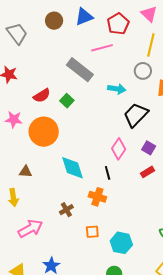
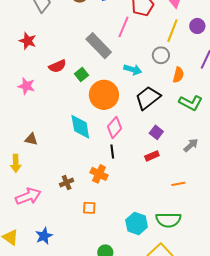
pink line: (102, 48) -> (123, 27), turned -60
orange circle: (44, 132) -> (104, 95), moved
pink diamond: (119, 149) -> (115, 128), moved
cyan diamond: (73, 168) -> (80, 127), moved
cyan hexagon: (121, 243) -> (137, 224), moved

